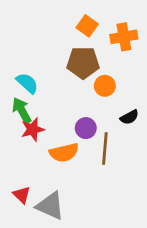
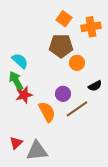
brown line: (105, 149) -> (77, 109), turned 50
orange semicircle: (64, 153) -> (47, 112), turned -105
red triangle: (22, 195) -> (16, 143), turned 32
gray triangle: (50, 206) -> (37, 151), turned -30

